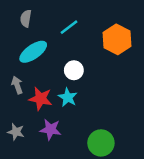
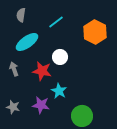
cyan star: (68, 97) -> (59, 91), moved
red star: (41, 99) -> (42, 71), moved

